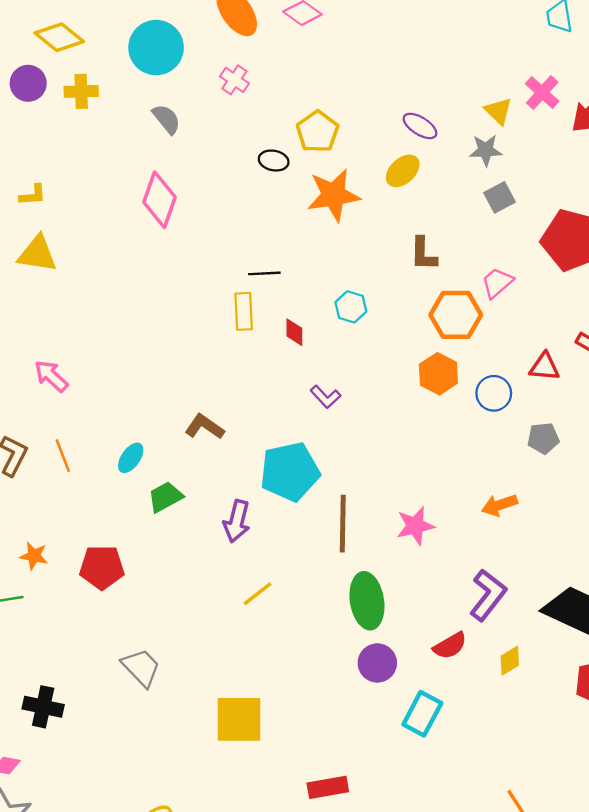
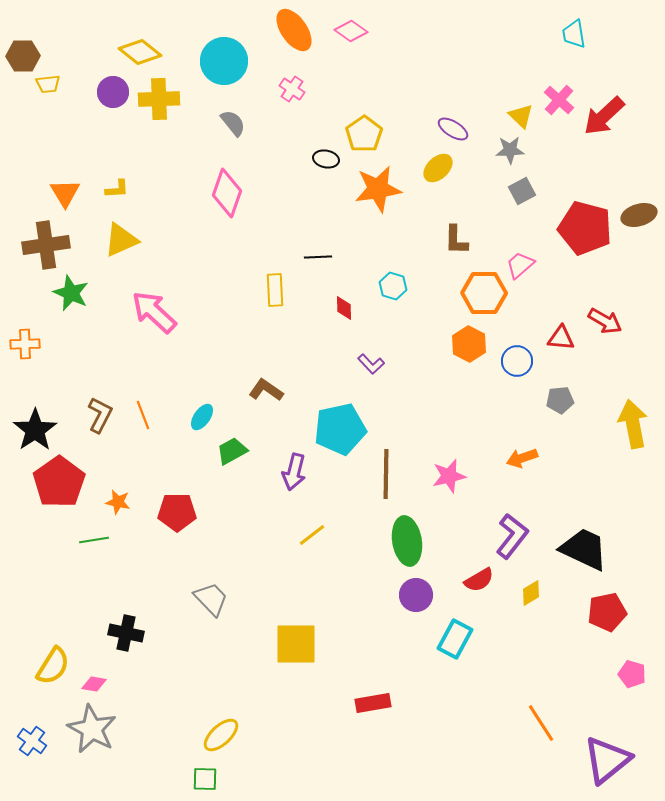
yellow cross: (81, 91) -> (159, 99), size x1.4
yellow triangle: (37, 254) -> (121, 240), turned -33
yellow rectangle: (244, 311) -> (275, 290), moved
pink arrow: (51, 376) -> (154, 312), moved, size x1.5

